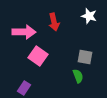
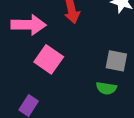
green semicircle: (78, 76) -> (106, 88), turned 120

